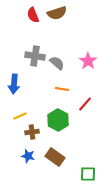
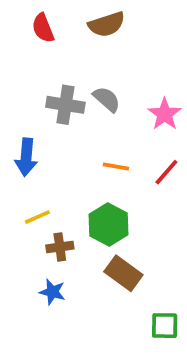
red semicircle: (33, 15) -> (43, 28), moved
gray semicircle: (57, 63) -> (107, 99), moved
red line: (85, 104) -> (166, 172), moved
brown rectangle: (55, 157) -> (123, 273), moved

